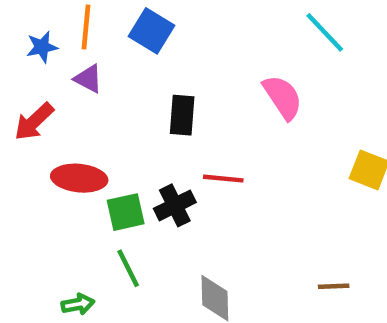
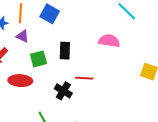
pink semicircle: (283, 97) -> (109, 41), turned -45
black cross: (175, 205) -> (63, 91), turned -30
green square: (126, 212) -> (38, 59), moved

